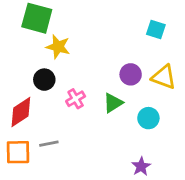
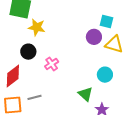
cyan square: (156, 29) -> (107, 22), moved
purple circle: (131, 74) -> (94, 37), moved
green triangle: (113, 103) -> (85, 94), moved, turned -42

